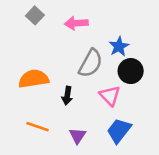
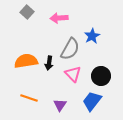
black circle: (131, 71) -> (101, 76), moved
black arrow: (67, 96) -> (49, 63), moved
pink triangle: (110, 96) -> (73, 74), moved

